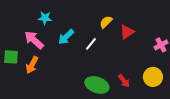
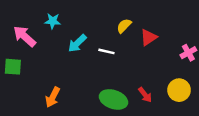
pink arrow: (34, 40) -> (25, 36), moved
white line: (91, 44) -> (106, 51), turned 64
orange arrow: (32, 65) -> (53, 97), moved

